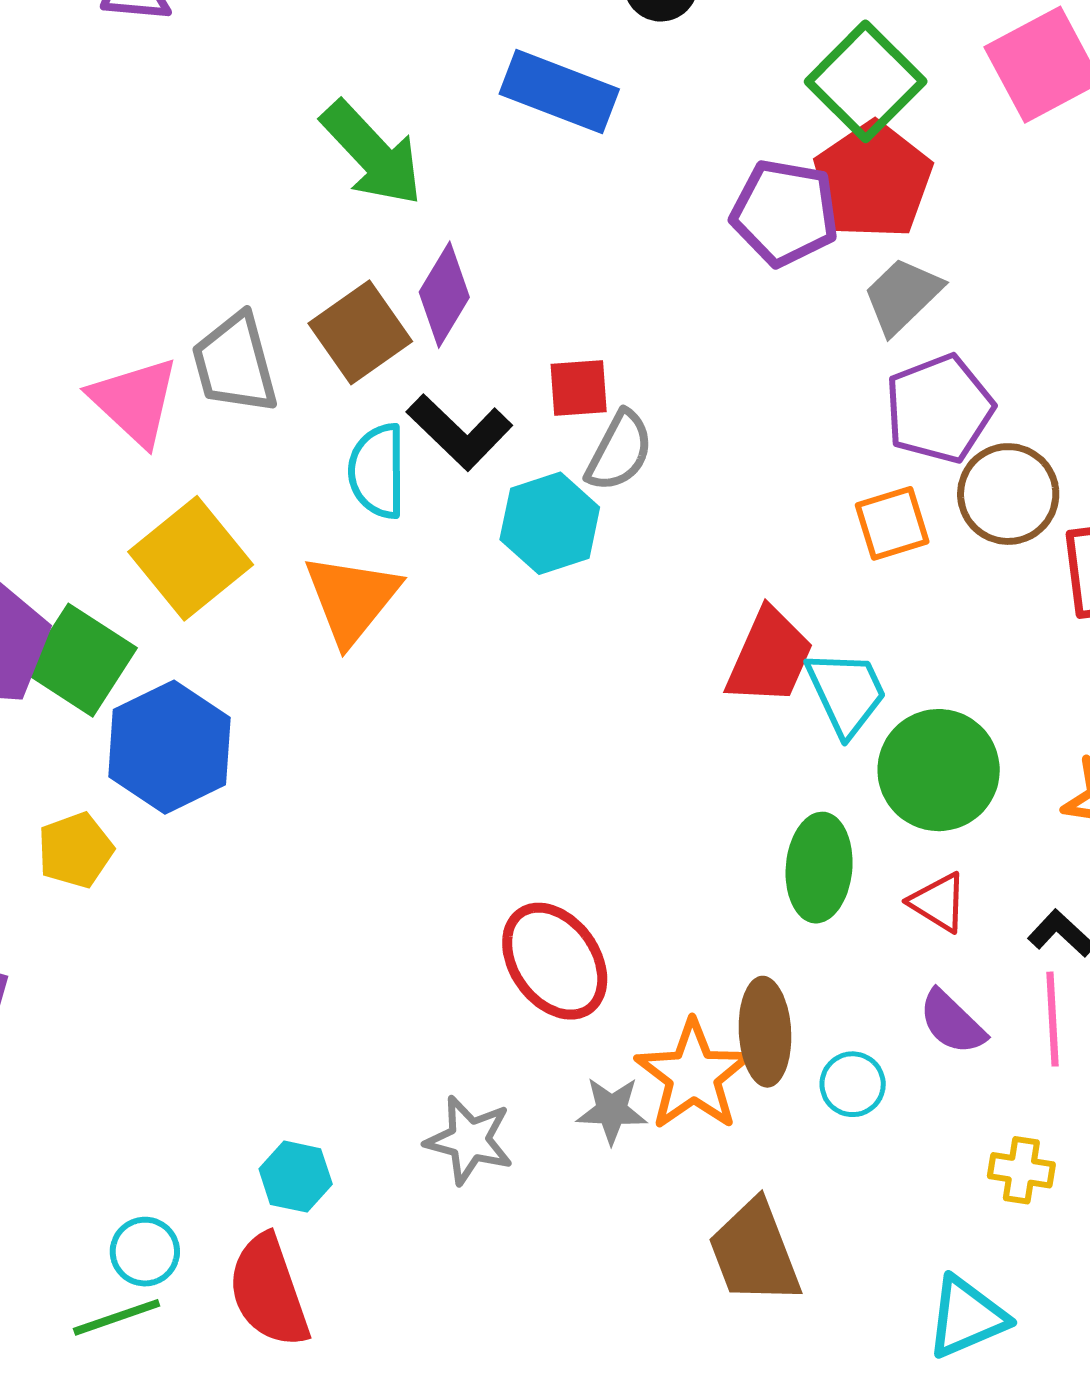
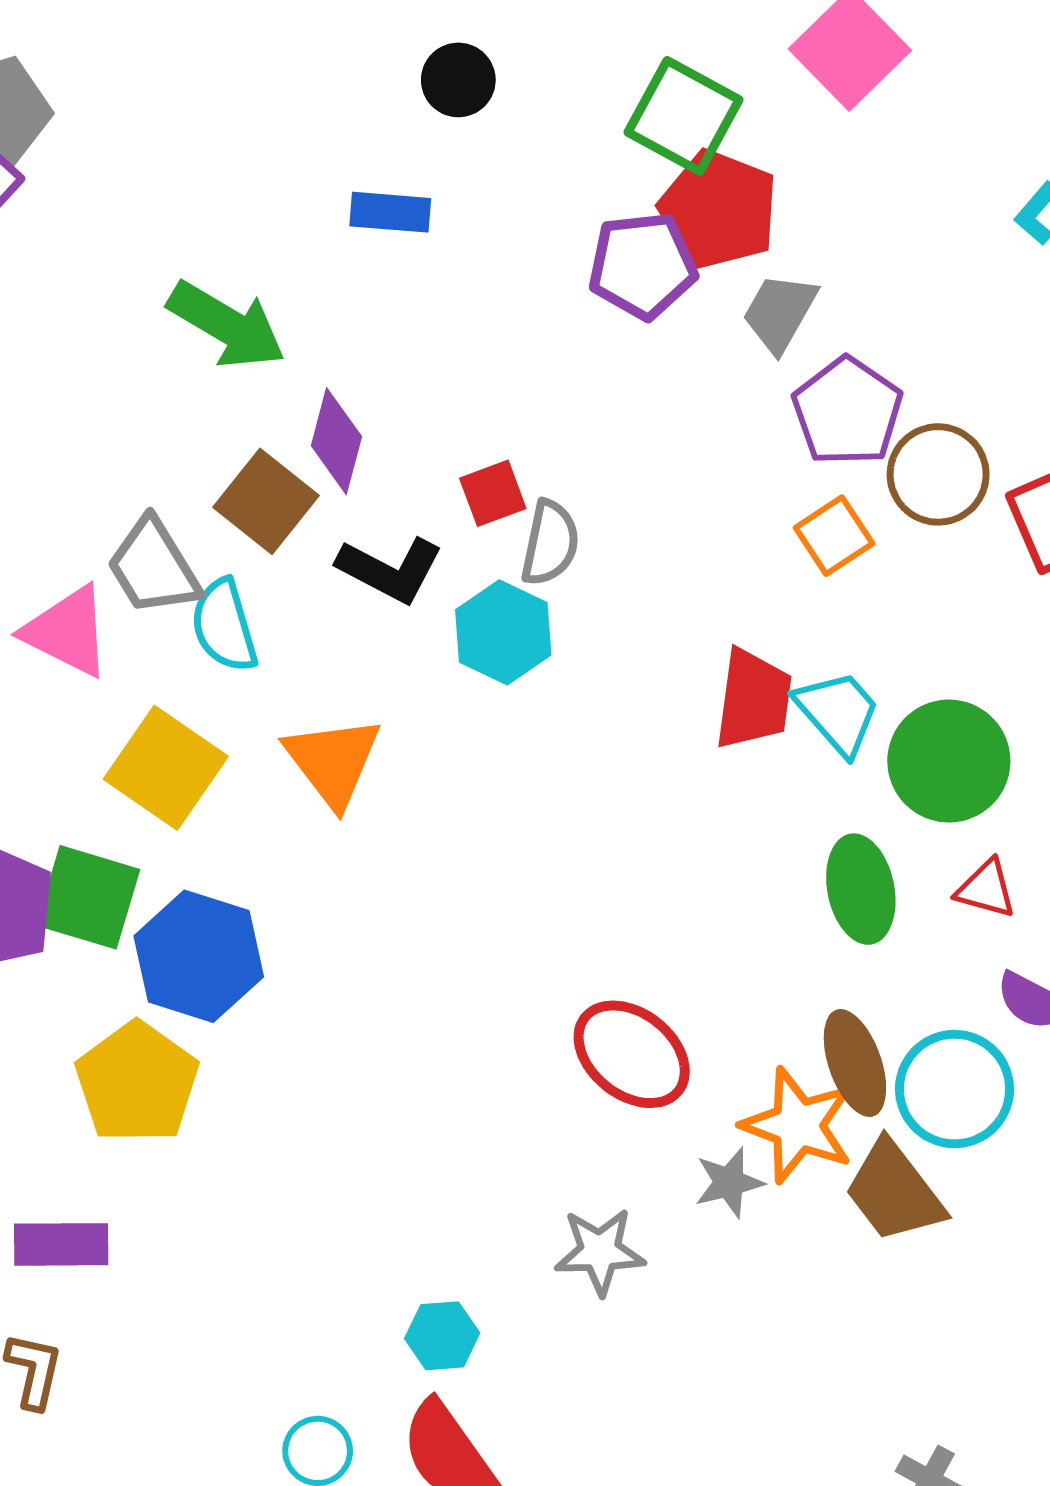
blue rectangle: (559, 91) -> (390, 212), size x0.7
cyan semicircle: (377, 471) -> (224, 626), moved
yellow pentagon: (75, 850) -> (137, 1083), size x1.6
cyan circle: (853, 1084) -> (955, 1089), size x1.8
brown trapezoid: (755, 1252) -> (894, 1192), moved

